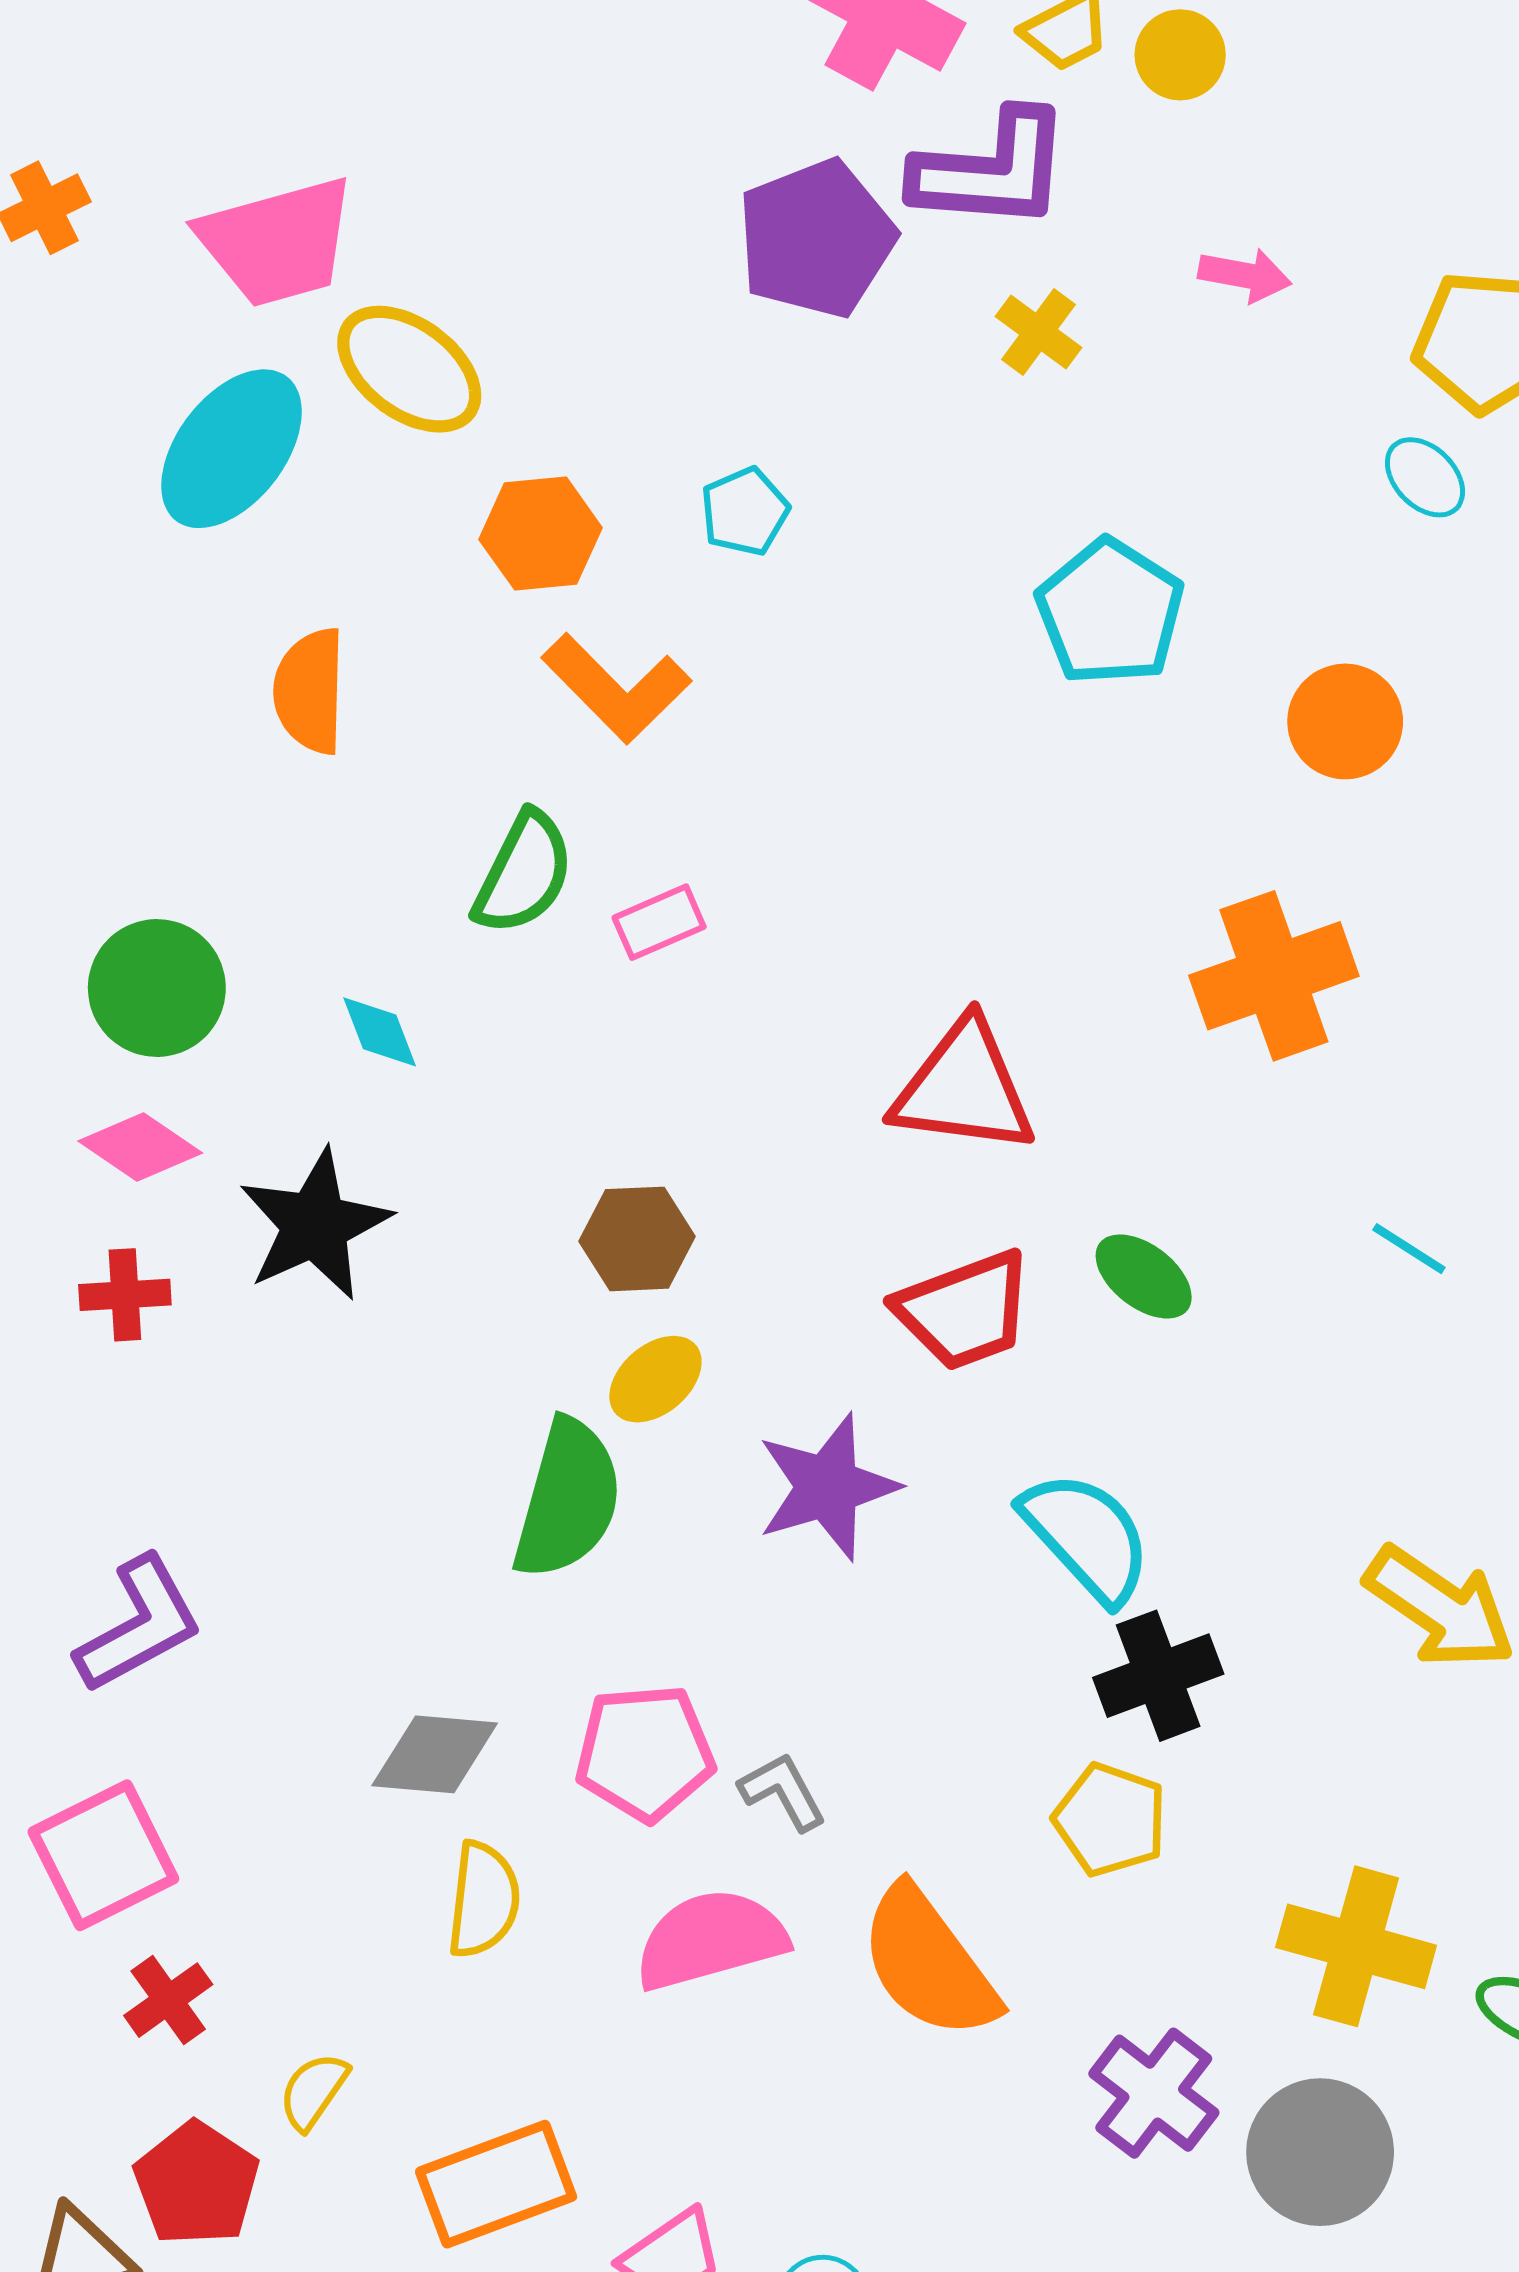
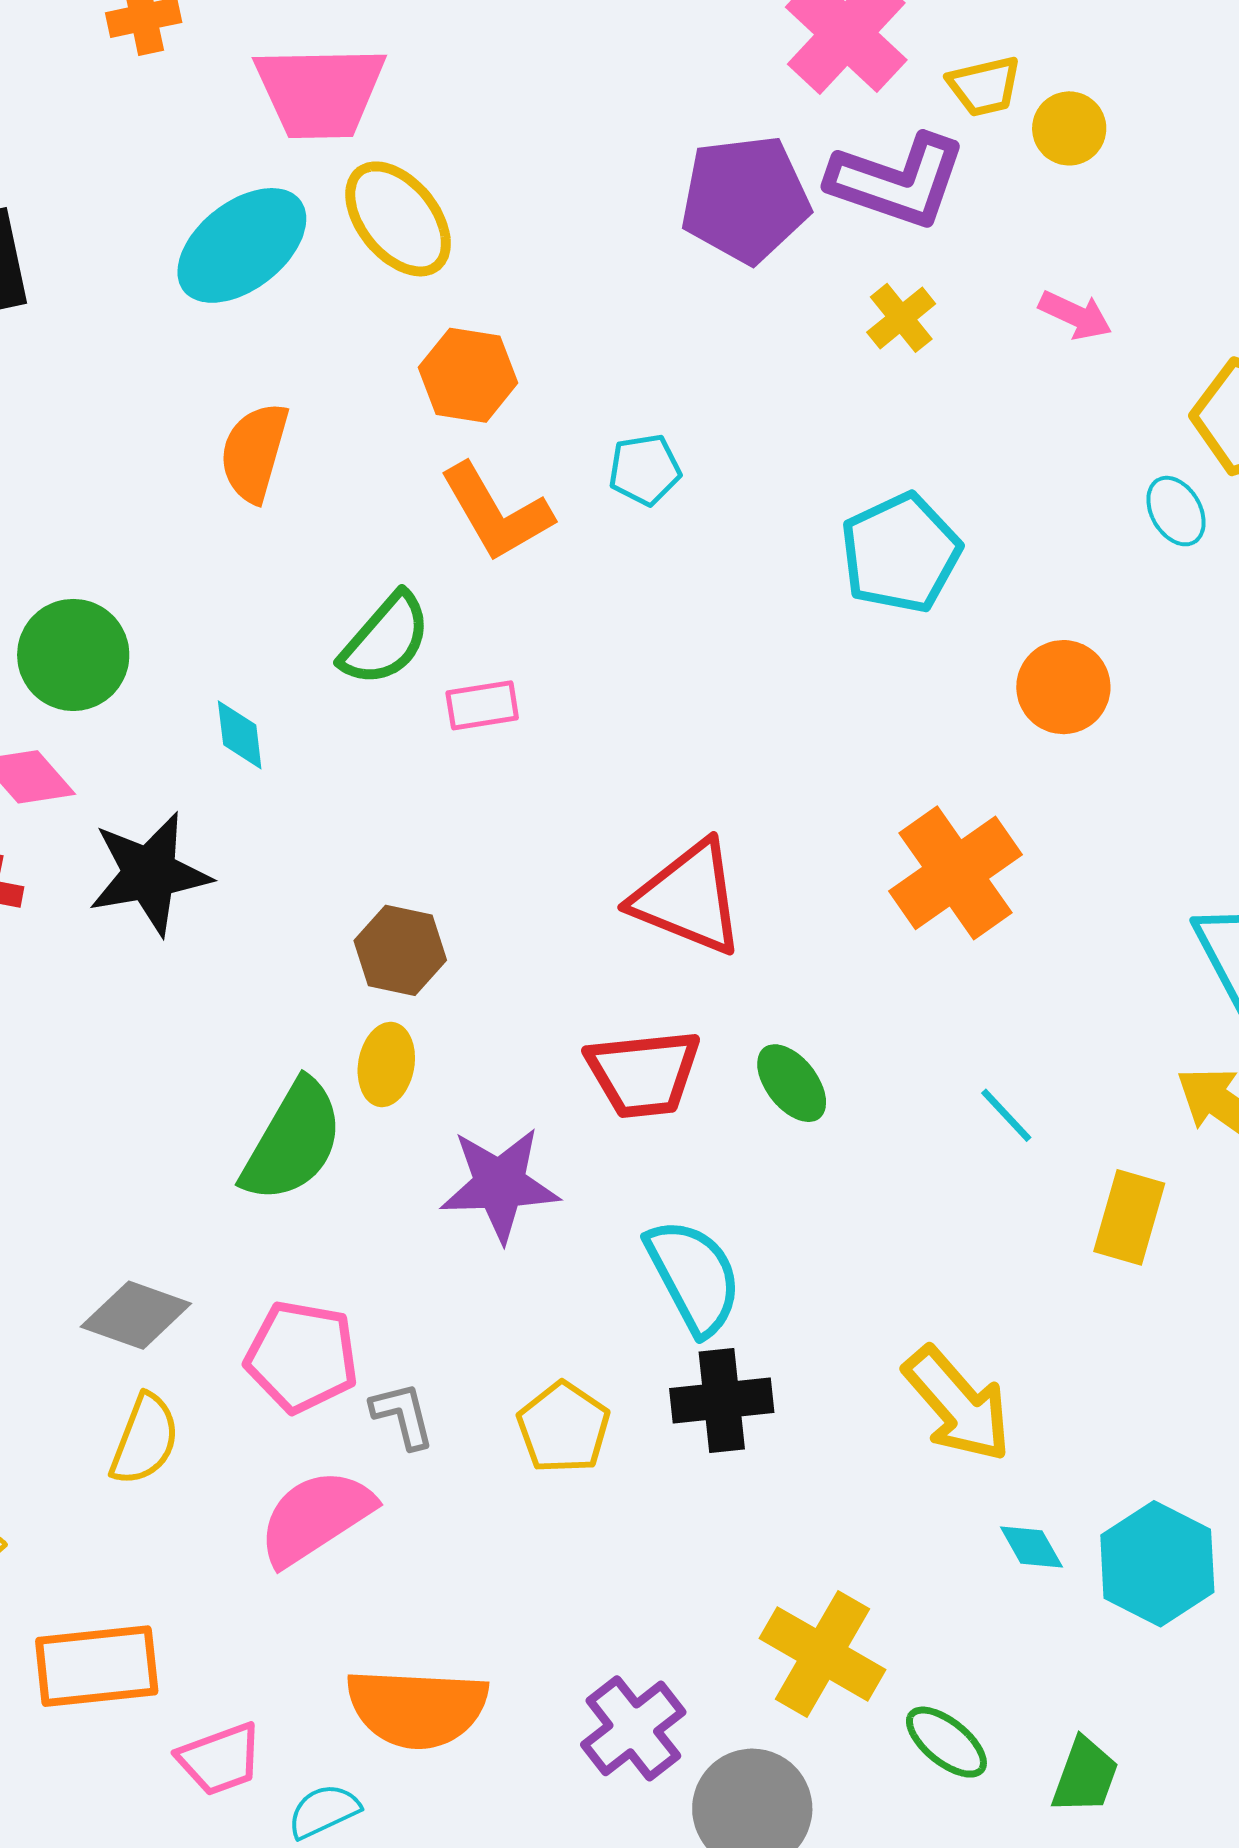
cyan pentagon: (745, 512) -> (645, 470), moved
orange cross: (1274, 976) -> (955, 873), turned -30
yellow ellipse: (655, 1379) -> (386, 1065), turned -54
yellow pentagon: (1110, 1820) -> (563, 1428), moved
pink semicircle: (711, 1939) -> (316, 1517), turned -32
orange semicircle: (929, 1963) -> (417, 1708), moved, turned -65

